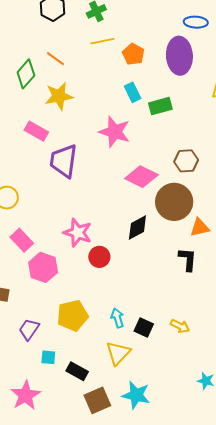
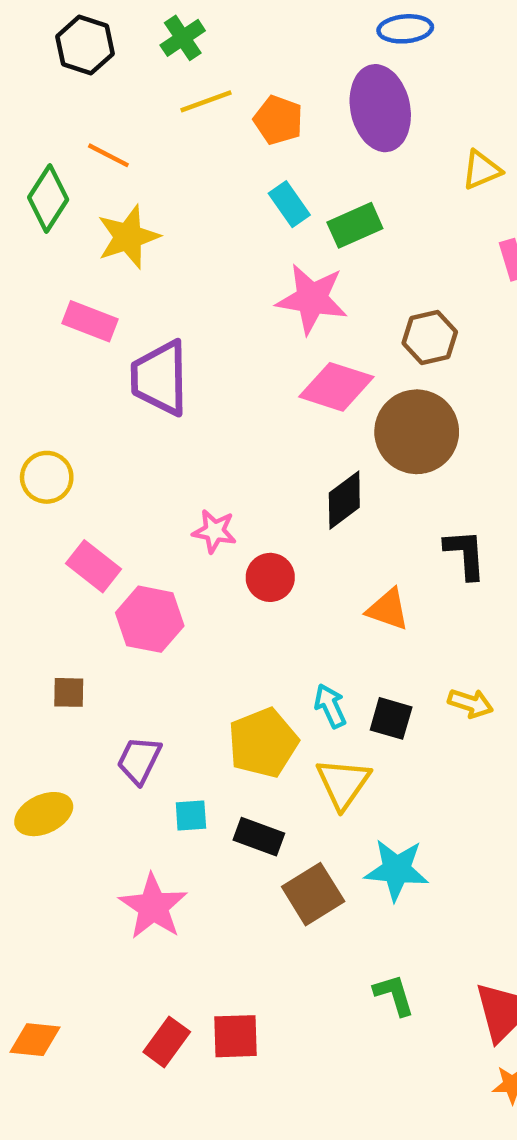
pink star: (115, 132) -> (312, 299), moved
orange triangle: (200, 228) -> (388, 609), moved, turned 40
pink star: (78, 233) -> (214, 531), size x0.7
yellow pentagon: (73, 316) -> (263, 743), moved

